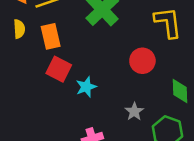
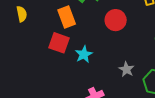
orange rectangle: (51, 36) -> (67, 17), moved
red circle: (142, 61) -> (116, 20), moved

